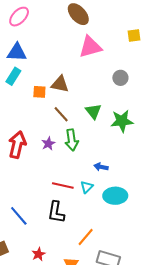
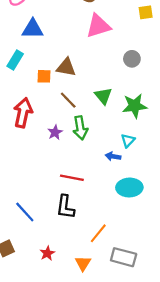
blue triangle: (17, 52) -> (33, 29), moved
red arrow: (17, 145) -> (23, 113), moved
cyan triangle: (87, 187) -> (128, 141), moved

